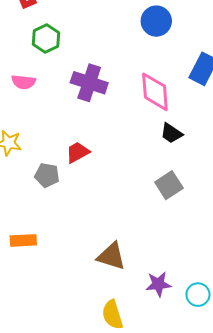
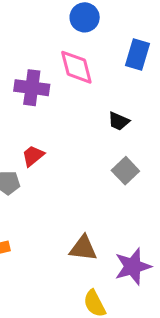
pink diamond: (155, 92) -> (76, 67), moved
purple star: (158, 284) -> (133, 266), size x1.5

